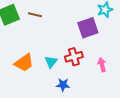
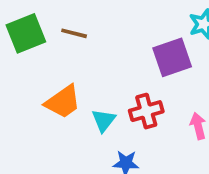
orange trapezoid: (24, 63) -> (63, 102), moved

